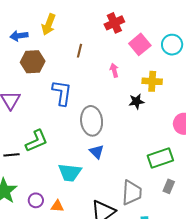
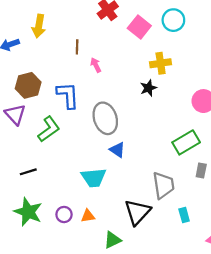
brown hexagon: (33, 62) -> (28, 85), moved
pink arrow: (114, 70) -> (96, 65), moved
green L-shape: (37, 141) -> (49, 129), moved

